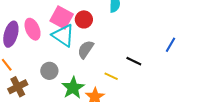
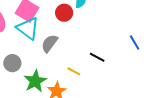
red circle: (84, 19) -> (64, 13), moved
blue line: (171, 45) -> (135, 43), turned -63

